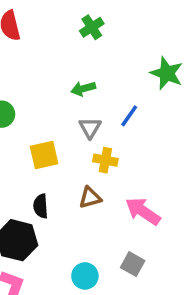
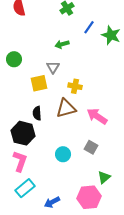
blue line: (129, 116) -> (89, 27), moved
gray triangle: (90, 128) -> (53, 67), moved
brown triangle: (90, 198) -> (66, 108), size x1.5

